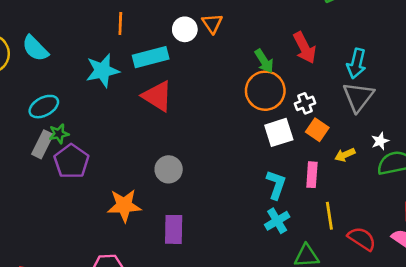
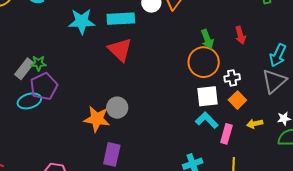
red arrow: (305, 48) -> (240, 35), size x0.7
cyan ellipse: (44, 107) -> (29, 101), moved
cyan L-shape: (276, 185) -> (207, 120), moved, turned -75
orange star: (124, 205) -> (97, 119), moved

